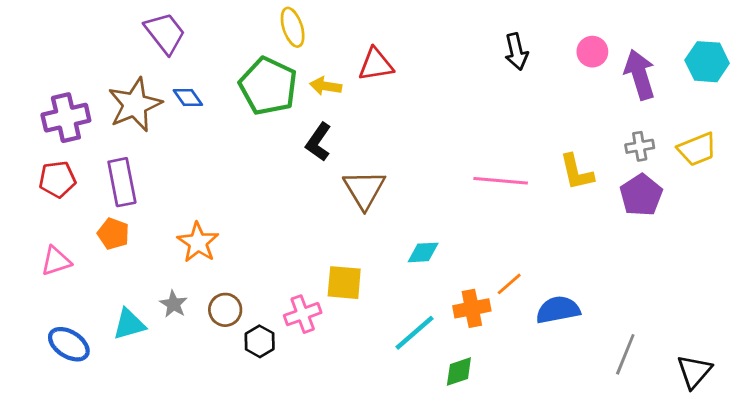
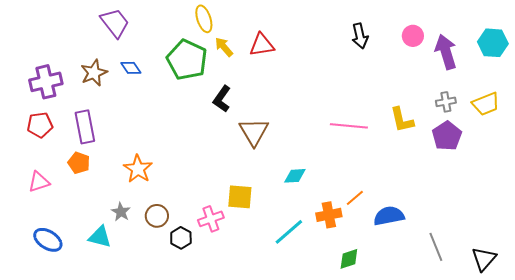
yellow arrow: (326, 86) -> (224, 47), moved, turned 40
brown star: (135, 105) -> (94, 73), size x0.7
cyan triangle: (129, 324) -> (100, 237), moved, turned 30
gray line: (625, 354) -> (436, 247), turned -44
green diamond: (459, 371) -> (349, 259), moved

